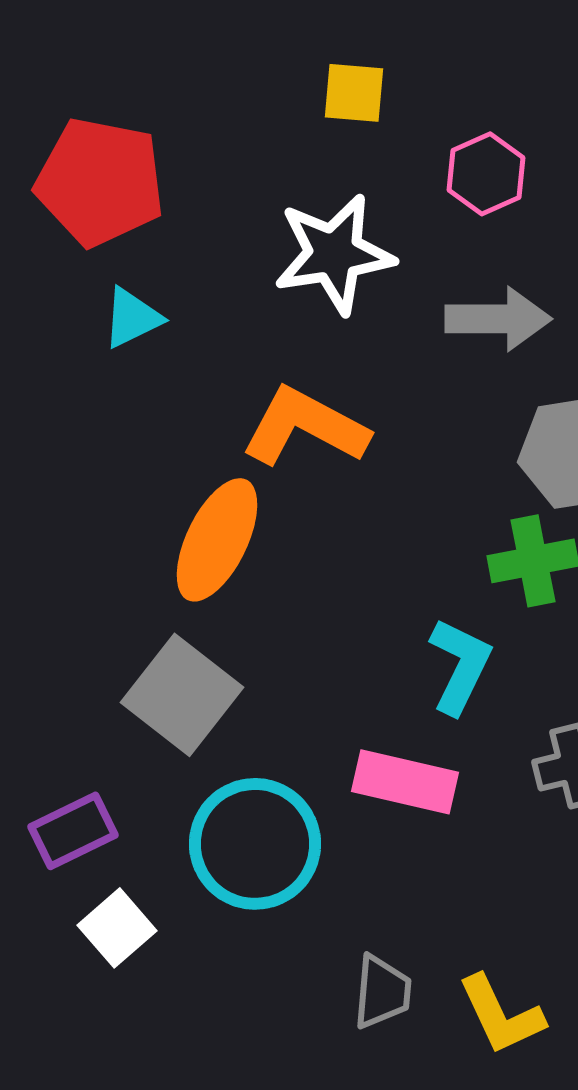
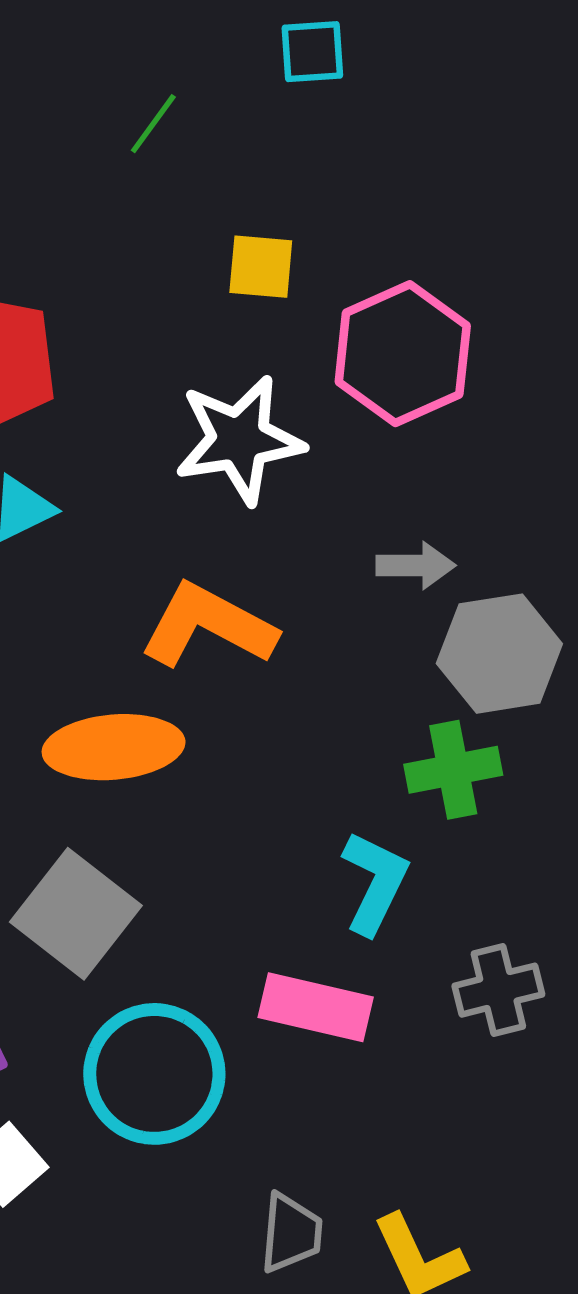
pink hexagon: (486, 174) -> (403, 354), size x1.6
gray arrow: (498, 319) -> (416, 565), moved, size x0.7
orange ellipse: (217, 540) -> (114, 747), turned 59

